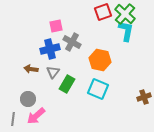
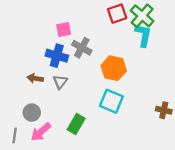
blue cross: (50, 49) -> (57, 56), turned 30
green rectangle: (67, 84) -> (76, 124), moved
brown cross: (144, 97) -> (164, 110), turned 32

